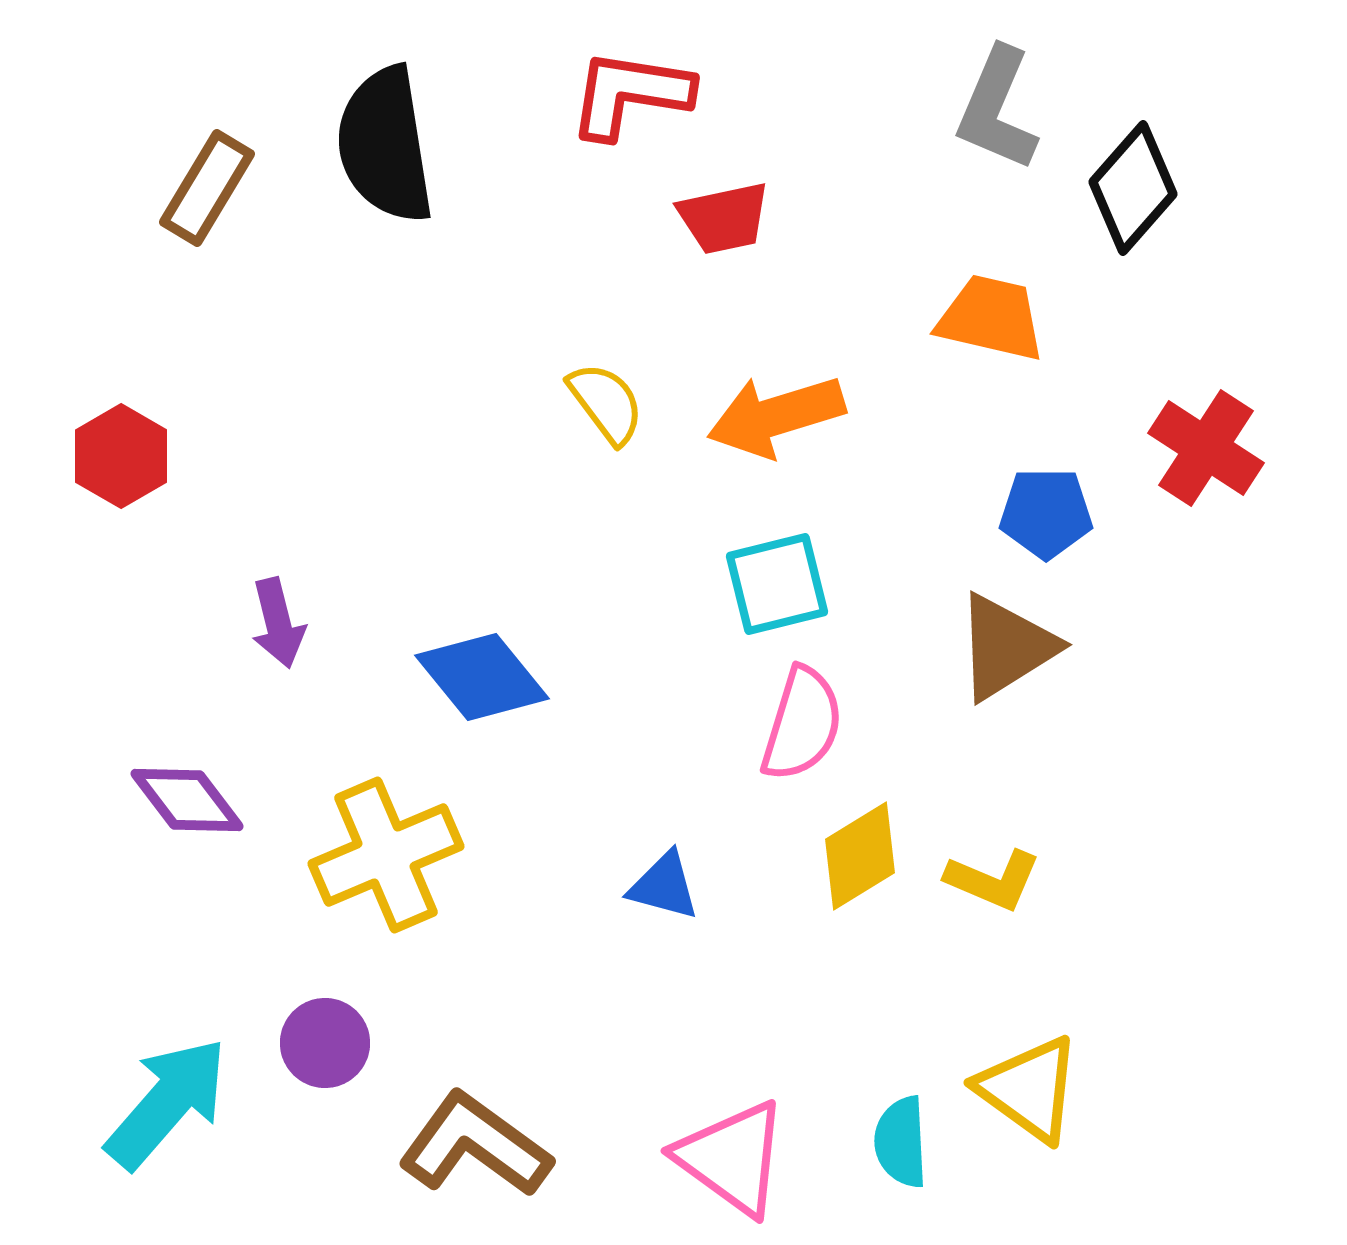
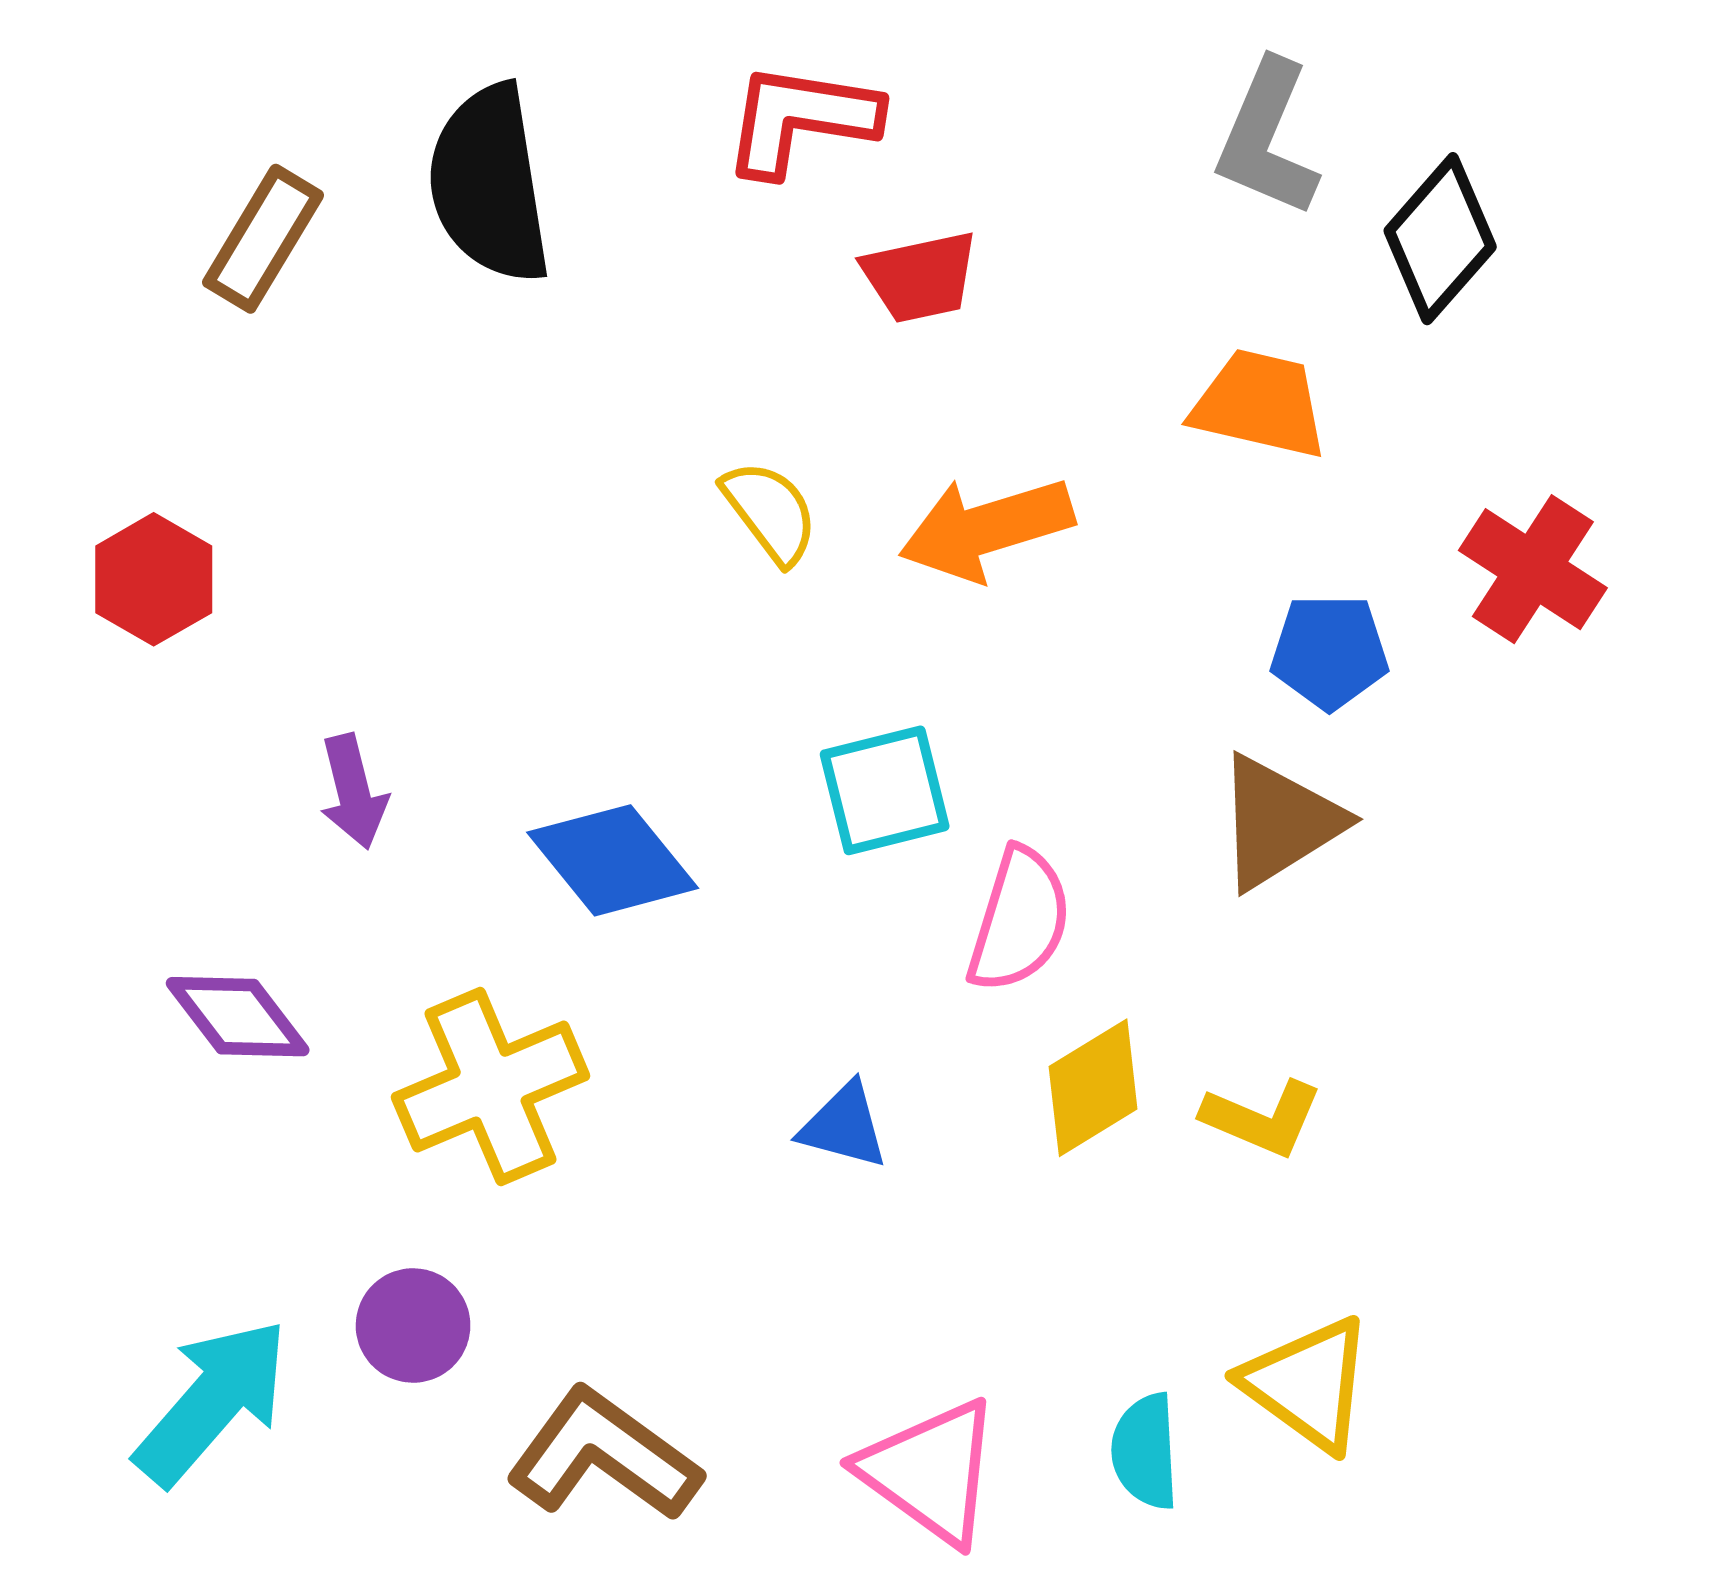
cyan square: (777, 584) -> (885, 790), moved

